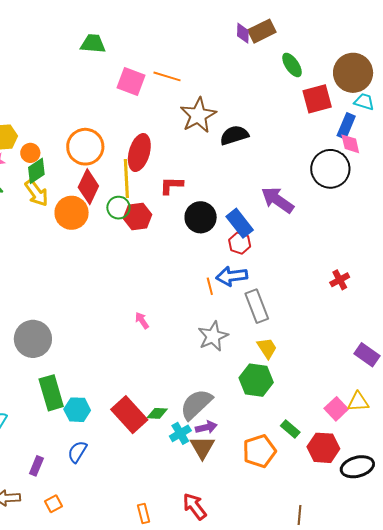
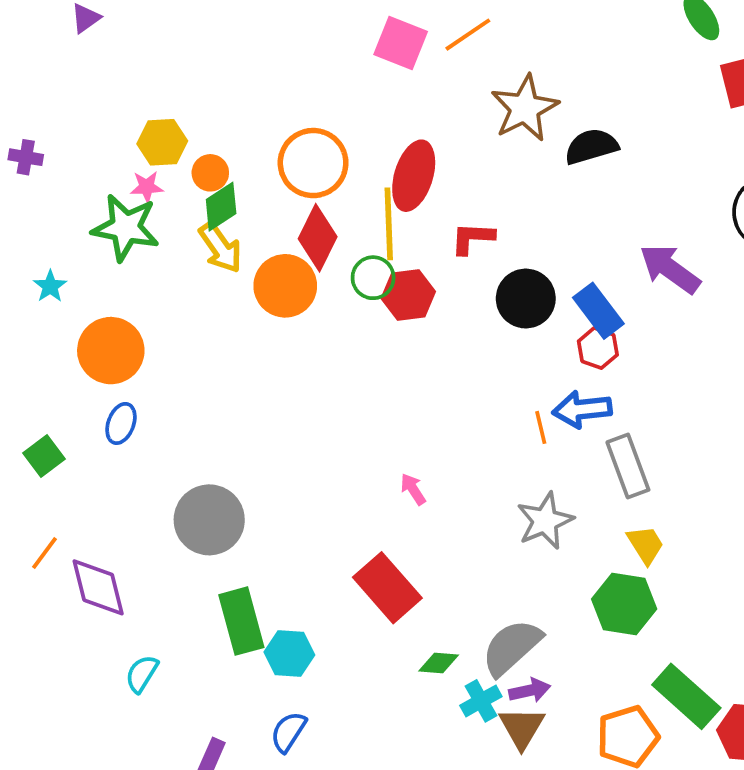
orange line: (167, 76) -> (468, 35), turned -52
red rectangle: (129, 415) -> (387, 588), moved
green rectangle: (290, 429) -> (686, 696), size x1.8

